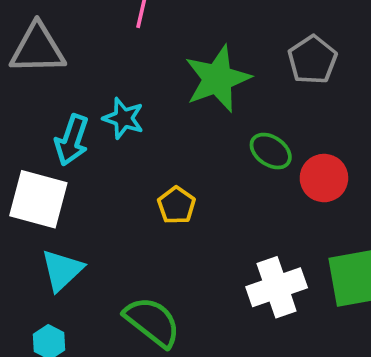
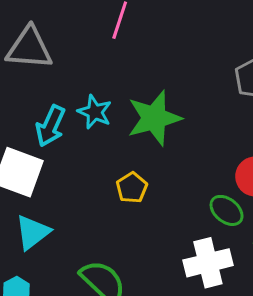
green star: (217, 79) -> (154, 118), moved
green ellipse: (271, 151) -> (227, 210), moved

